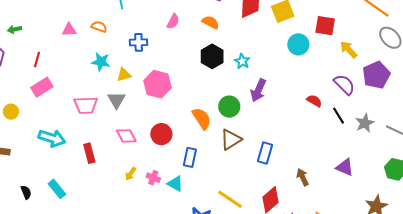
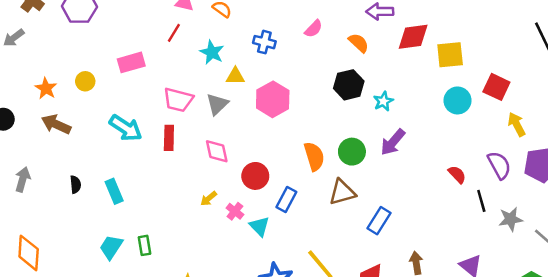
red line: (37, 60) -> (174, 33), moved
red circle: (161, 134) -> (255, 176), moved
red rectangle: (89, 153) -> (169, 138), moved

